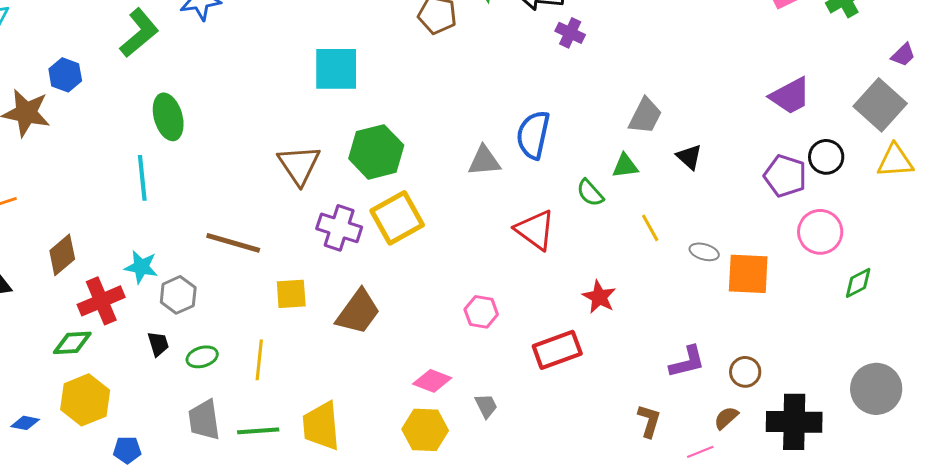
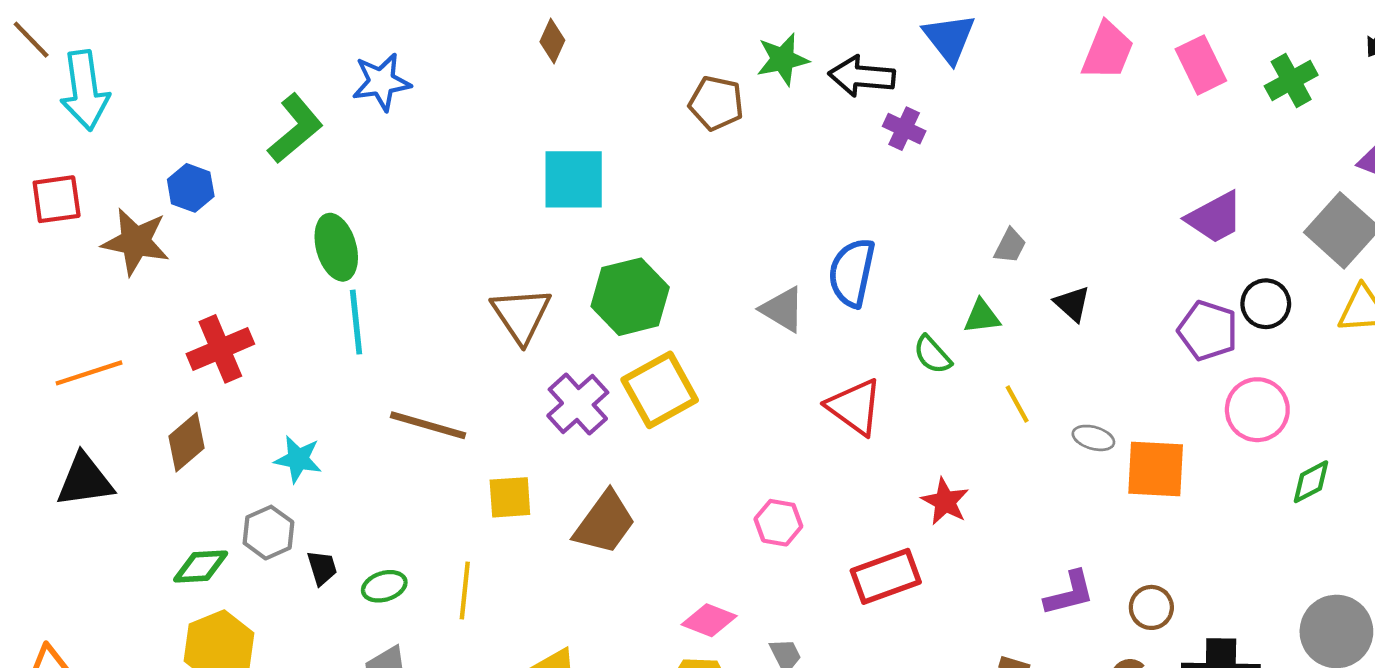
gray trapezoid: (645, 116) -> (1010, 246), size x0.7
gray triangle: (484, 161) -> (783, 309), turned 36
cyan line: (142, 178) -> (356, 322), moved
purple cross: (339, 228) -> (578, 404), turned 30
gray hexagon: (178, 295) -> (268, 533), moved
red cross: (101, 301) -> (220, 349), moved

